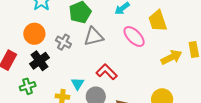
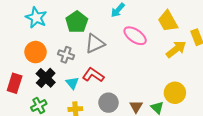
yellow trapezoid: (158, 21) -> (168, 21), moved
red L-shape: (107, 72) -> (93, 75), moved
cyan triangle: (77, 84) -> (72, 83), moved

